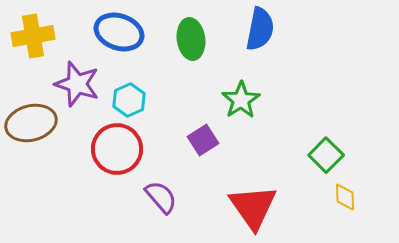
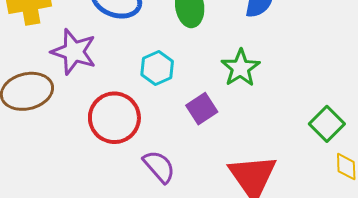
cyan hexagon: (129, 100) -> (157, 68), moved

